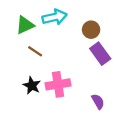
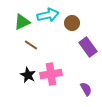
brown circle: (91, 30) -> (72, 23), moved

